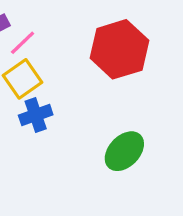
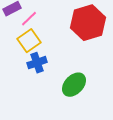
green ellipse: (124, 151) -> (74, 85), moved

